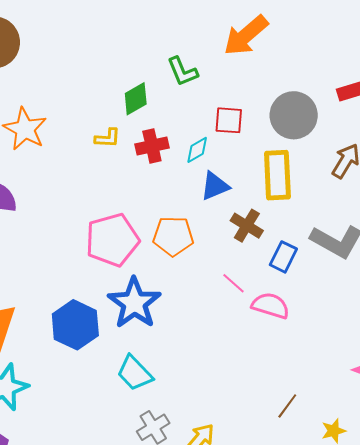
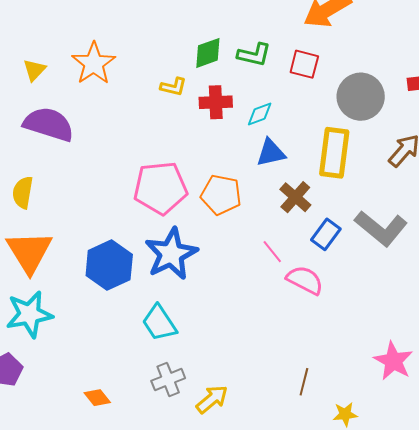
green L-shape: (182, 71) -> (254, 55), moved, turned -64
red square: (229, 120) -> (304, 64), moved
brown line: (287, 406) -> (304, 382), turned -32

